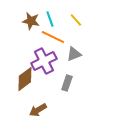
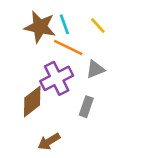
brown star: (31, 21) -> (40, 27), size x1.4

